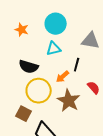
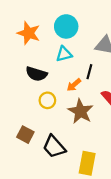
orange star: (22, 30) -> (29, 33), size x1.5
yellow circle: (39, 91) -> (47, 100), size x0.6
brown square: (24, 114) -> (25, 135), moved

